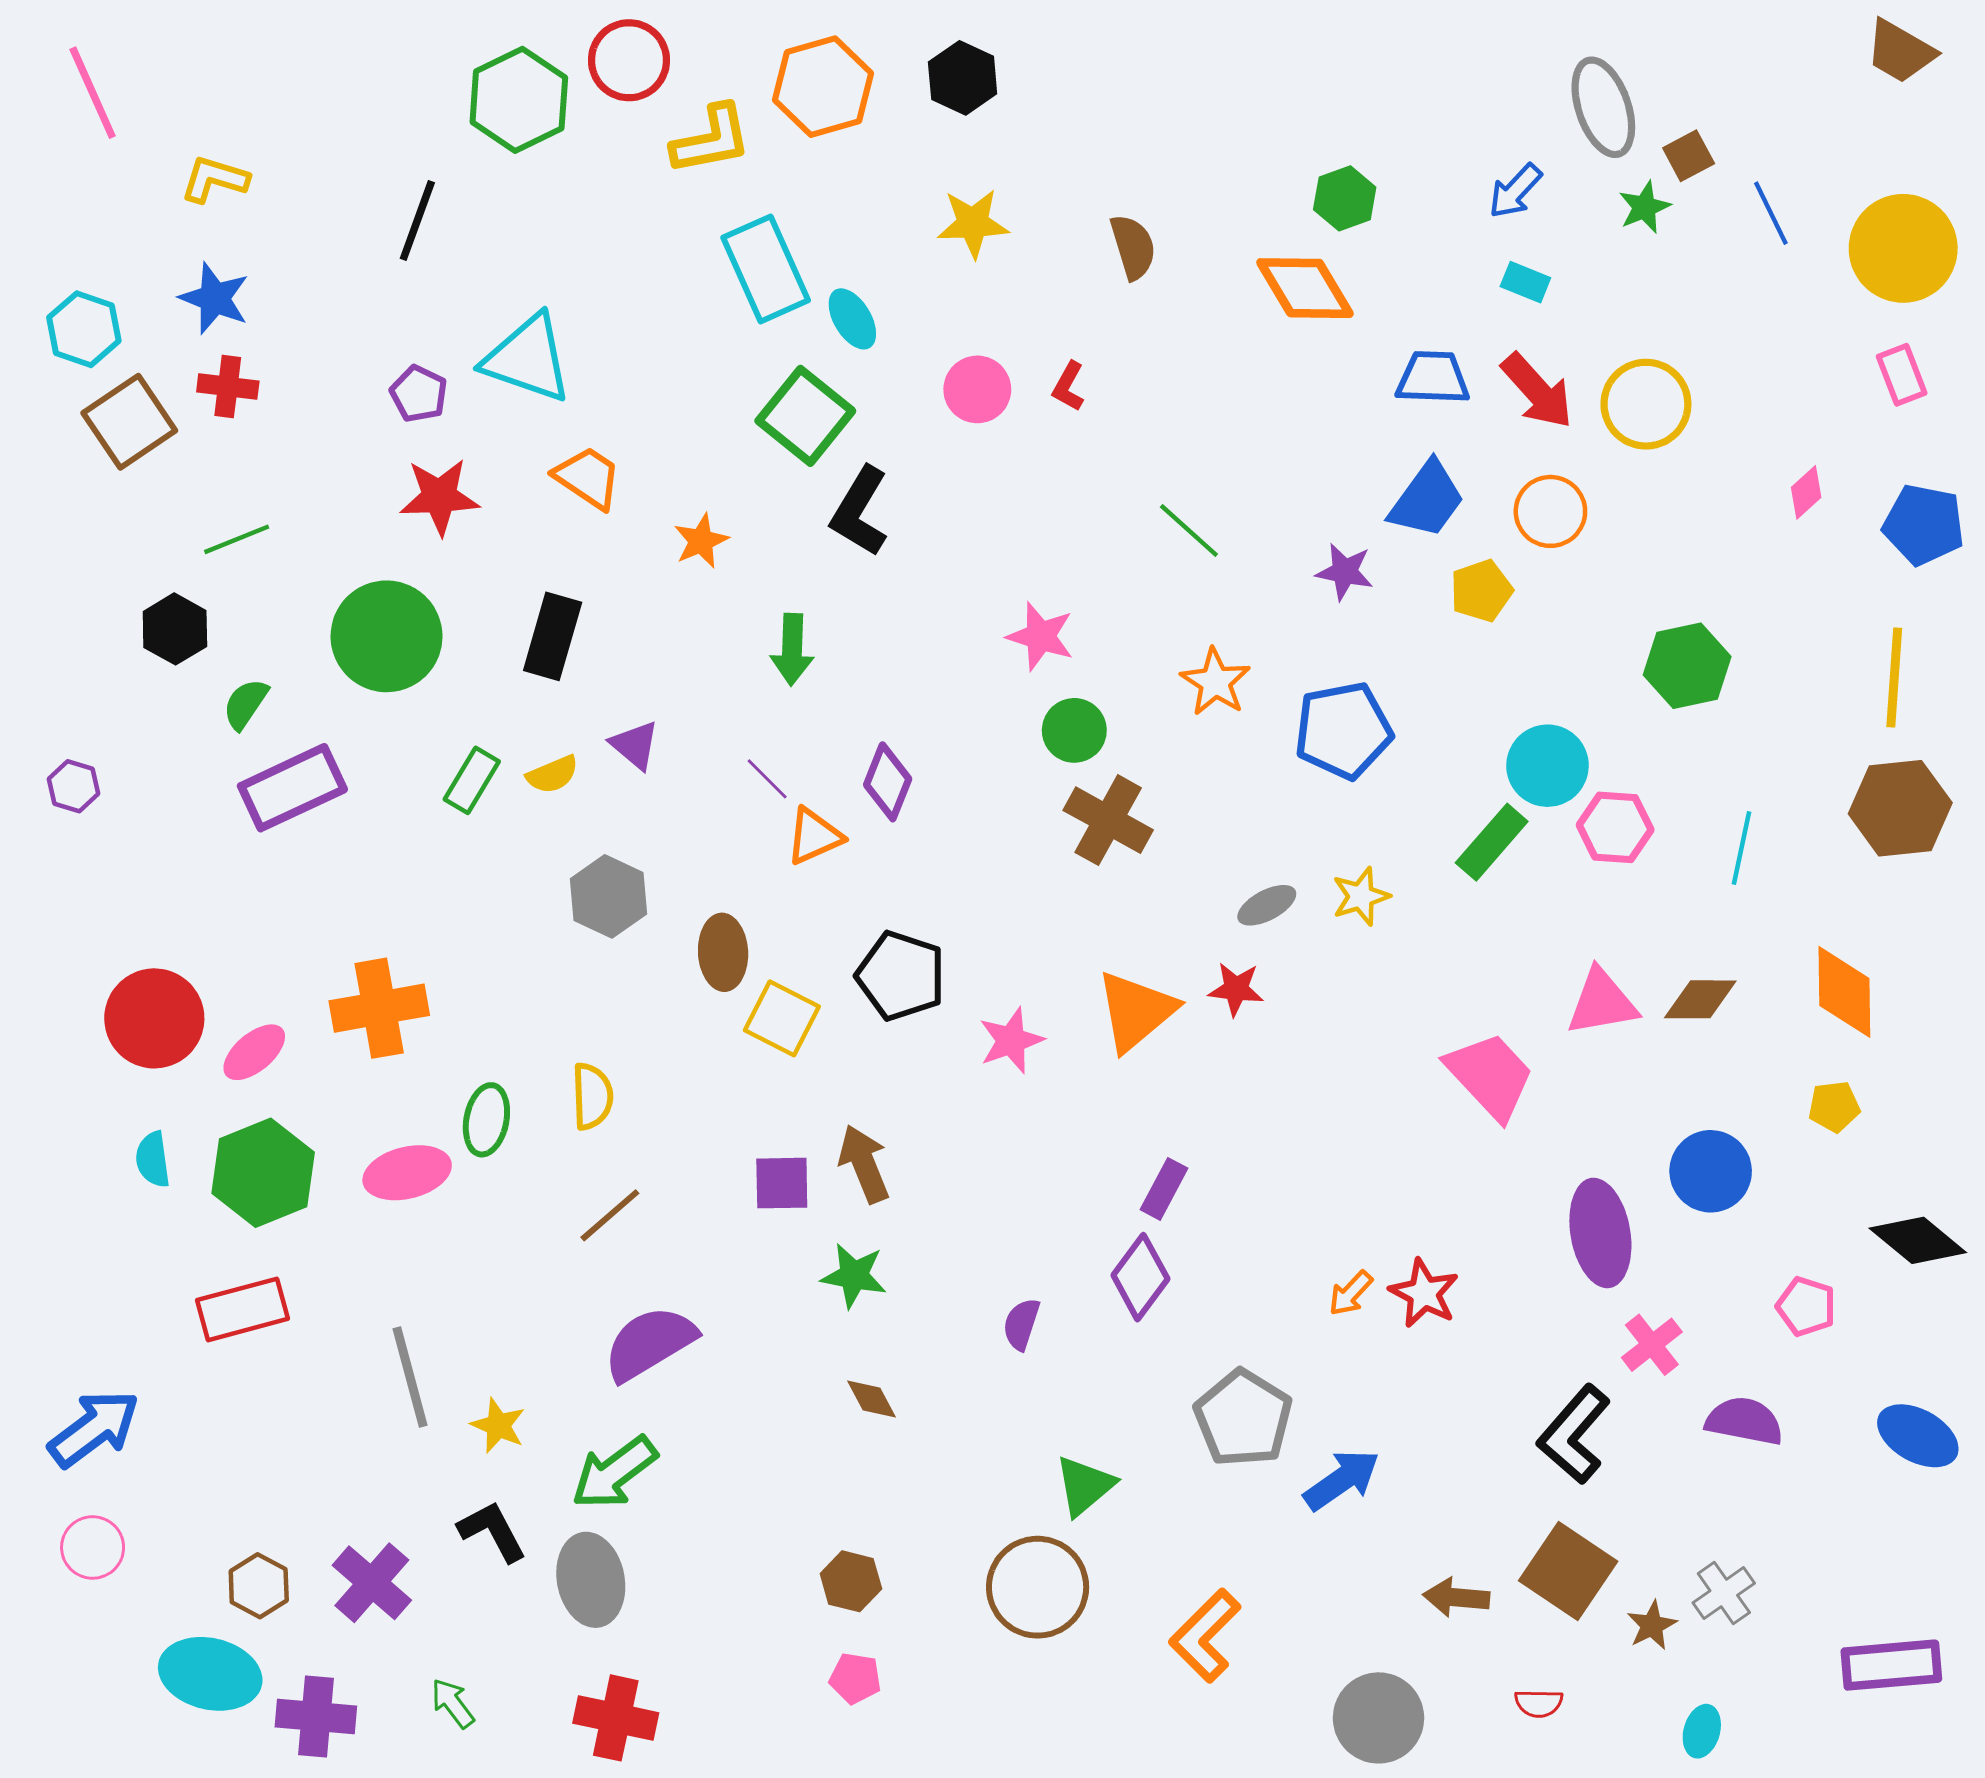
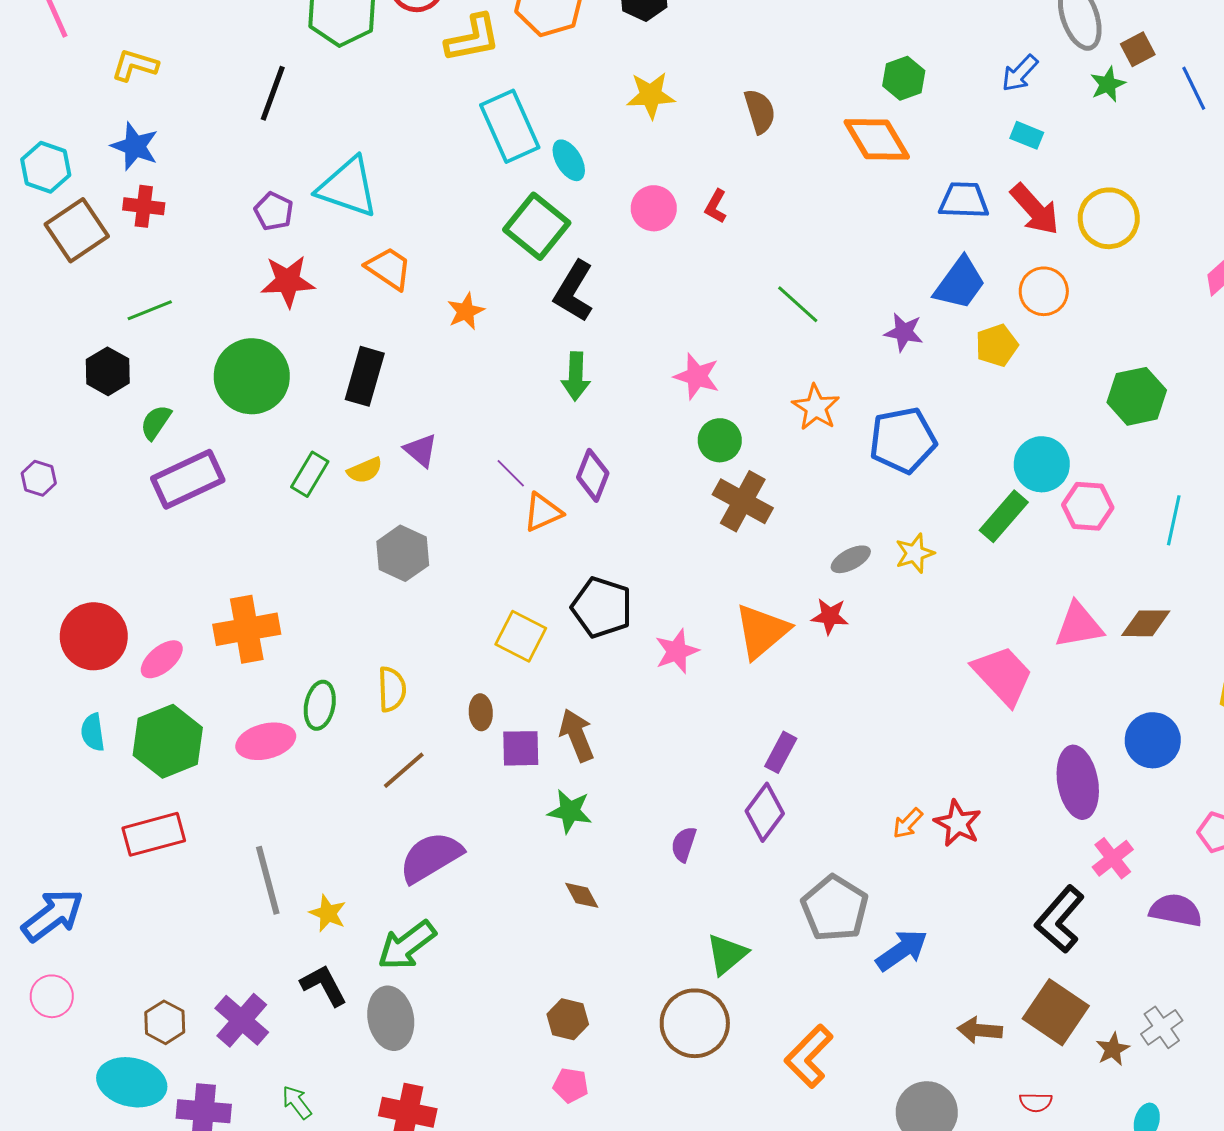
green arrow: (792, 650) -> (576, 376), moved
brown ellipse: (723, 952) -> (481, 712), moved, size x0.7

